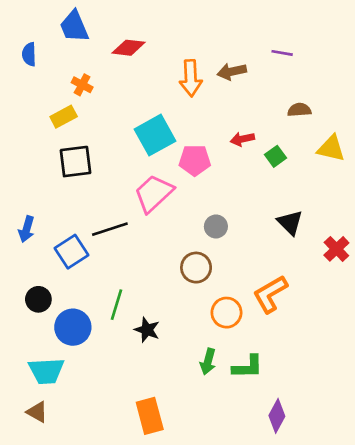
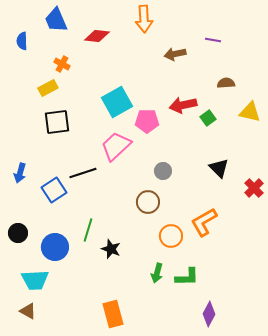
orange arrow: (191, 78) -> (144, 19), moved
red arrow: (242, 139) -> (183, 105), size x1.5
black circle: (38, 299) -> (18, 233), moved

